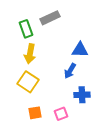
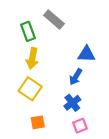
gray rectangle: (50, 18) -> (54, 19), turned 66
blue cross: (82, 95) -> (72, 103), moved, turned -35
pink square: (61, 114) -> (80, 126), moved

